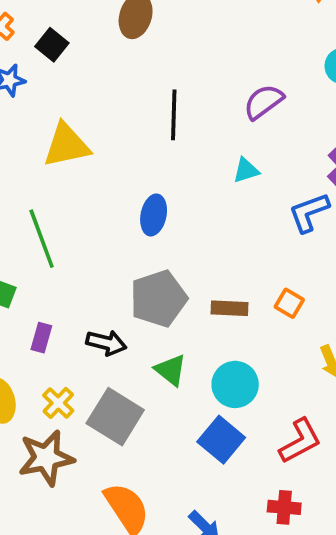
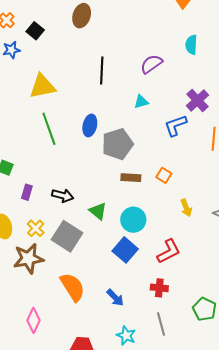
green line: (42, 239) -> (49, 129), moved
gray pentagon: (158, 299) -> (117, 144), moved

